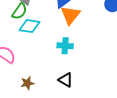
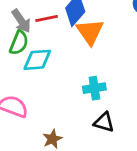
cyan cross: (65, 46) -> (94, 88), moved

